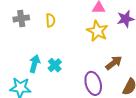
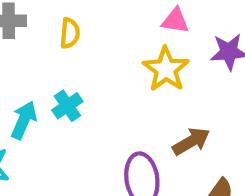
cyan cross: (55, 65) -> (67, 106), moved

